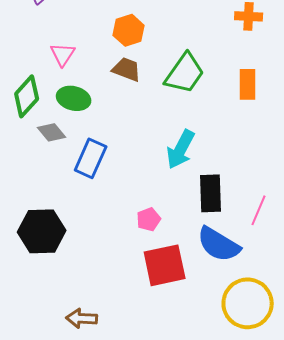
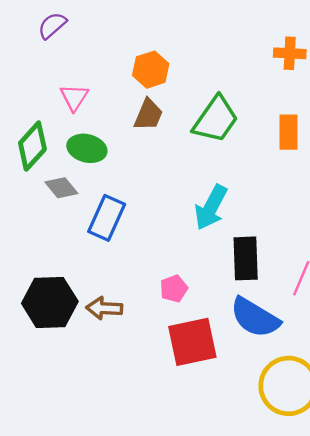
brown trapezoid: (127, 69) -> (148, 115), turned 92
brown arrow: (82, 318) -> (104, 308), moved

